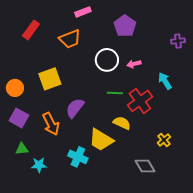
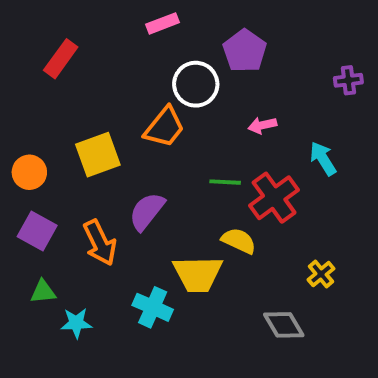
orange trapezoid: (70, 39) -> (164, 127), moved, turned -30
white circle: (107, 60) -> (196, 84), moved
yellow trapezoid: (101, 140) -> (198, 274), turned -32

